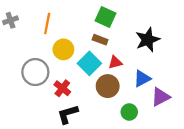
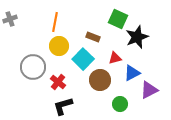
green square: (105, 17) -> (118, 19), moved
orange line: (47, 23) -> (55, 22), moved
red triangle: (115, 62) -> (115, 58), moved

